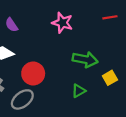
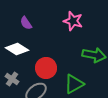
green triangle: (79, 91) -> (74, 84), moved, size x1.5

